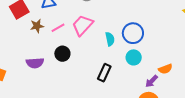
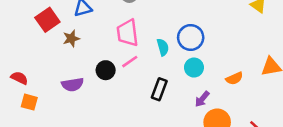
pink trapezoid: (83, 25) -> (127, 33), turned -45
pink line: (58, 28) -> (130, 62), moved
purple arrow: (152, 81) -> (202, 99), moved

